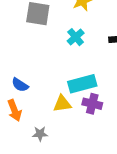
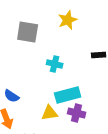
cyan cross: (76, 37) -> (55, 64), moved, turned -35

